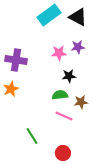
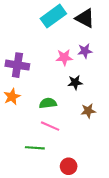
green semicircle: (60, 95) -> (48, 103), moved
pink line: (64, 116) -> (50, 126), moved
green line: (32, 136) -> (35, 148), turned -54

